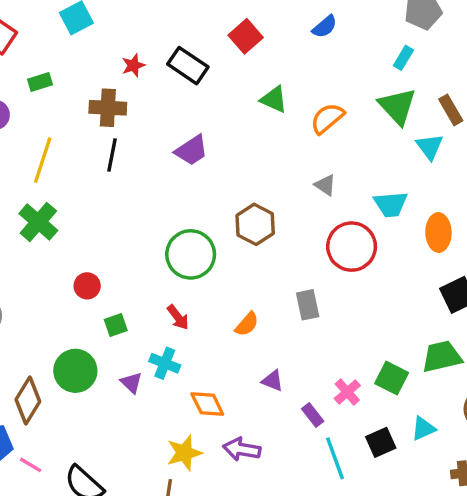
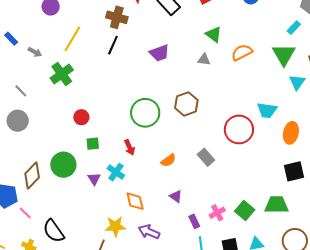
gray triangle: (325, 185) -> (204, 60), moved, turned -40
gray rectangle: (308, 305) -> (206, 157), turned -42

